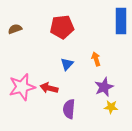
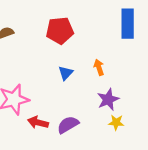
red arrow: (49, 88) -> (38, 122), moved
purple semicircle: (69, 109) -> (68, 125), turned 54

